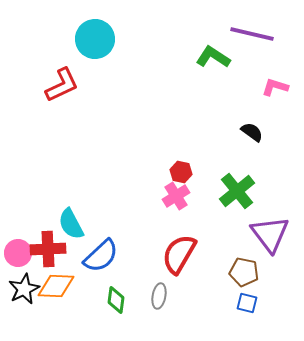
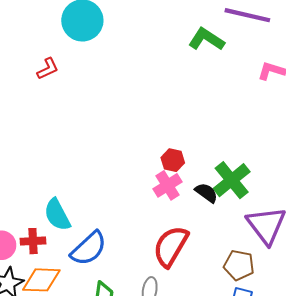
red L-shape: (62, 85) -> (48, 69), size x0.6
black semicircle: (252, 132) -> (206, 193), moved
red cross: (48, 249) -> (33, 241), size x0.7

